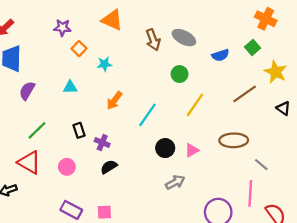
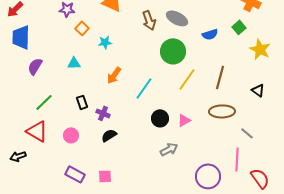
green circle: (180, 74) -> (173, 51), size x1.6
brown line: (245, 94) -> (220, 77), moved, turned -40
black triangle: (283, 108) -> (258, 90), moved

